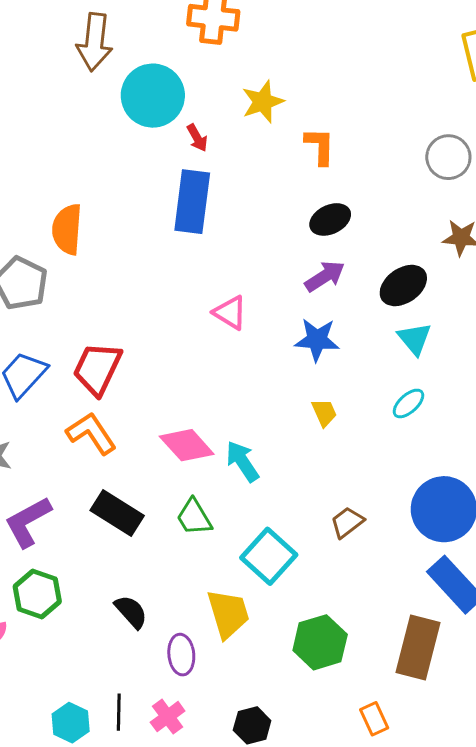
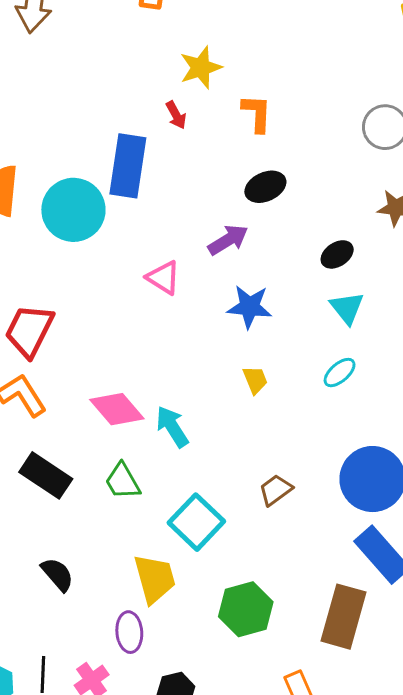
cyan circle: (153, 96) -> (73, 210), moved
red arrow: (197, 138) -> (176, 115), moved
purple arrow: (325, 276) -> (228, 240), moved
black ellipse: (403, 286) -> (337, 254), size x0.7
purple ellipse: (181, 655) -> (129, 632), moved

